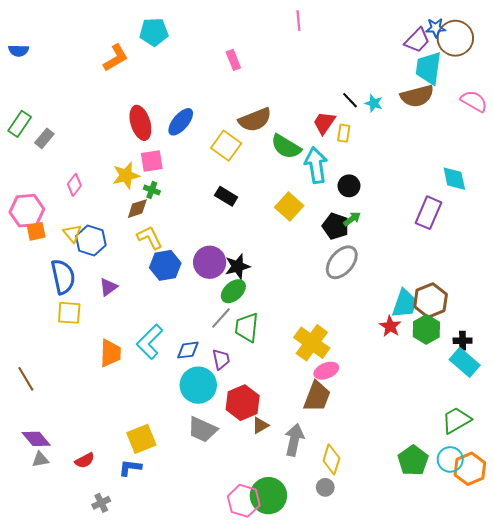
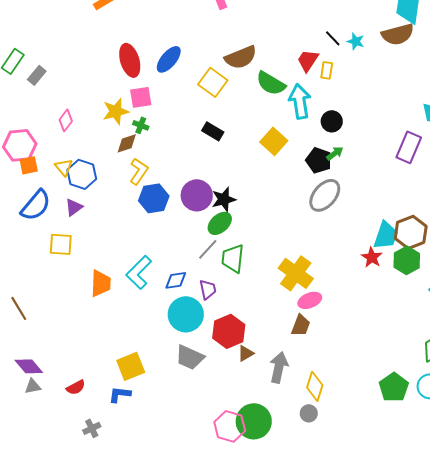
yellow L-shape: (150, 237) -> (139, 171), turned 60
blue semicircle: (63, 277) -> (36, 205), moved, turned 52
purple triangle: (108, 287) -> (74, 207), moved
brown trapezoid: (317, 396) -> (301, 325), size x0.7

